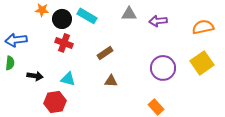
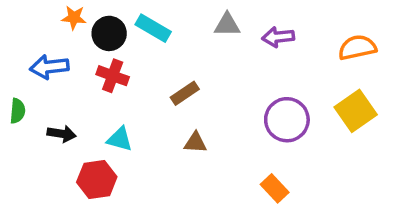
blue arrow: (16, 40) -> (49, 67), moved

